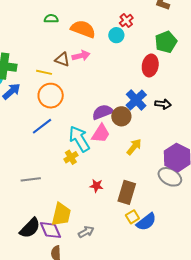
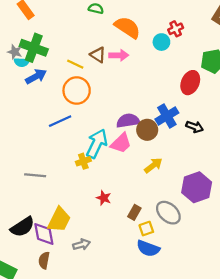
cyan arrow: (79, 139) -> (97, 144), turned 44
gray ellipse: (170, 177) -> (168, 213), moved
brown rectangle: (127, 192) -> (134, 212), size x0.6
yellow square: (132, 217) -> (146, 229), moved
blue semicircle: (146, 222) -> (148, 248), turned 45

